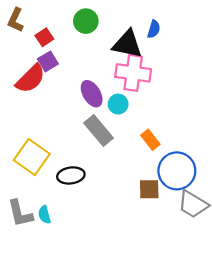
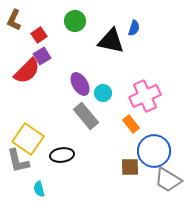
pink cross: (133, 73) -> (145, 96), moved, turned -32
gray L-shape: (20, 213) -> (18, 161), moved

